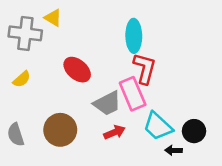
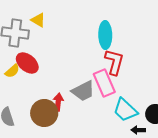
red ellipse: (77, 70) -> (27, 63), moved
red arrow: (114, 132) -> (58, 102), moved, turned -60

